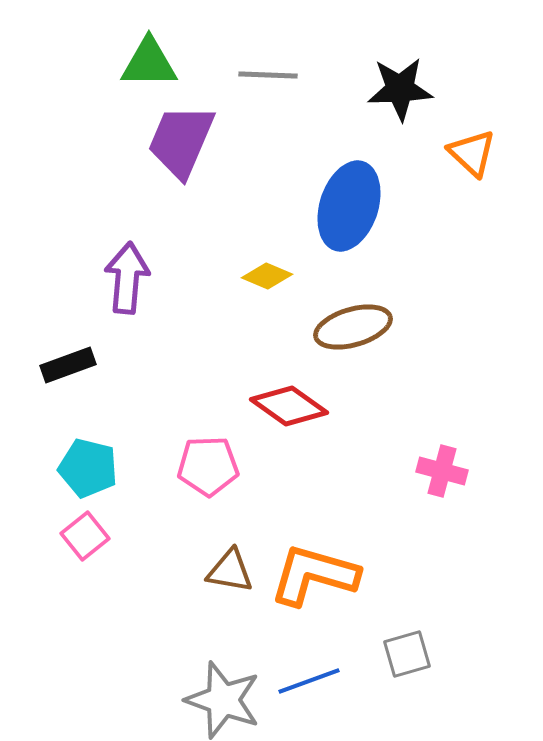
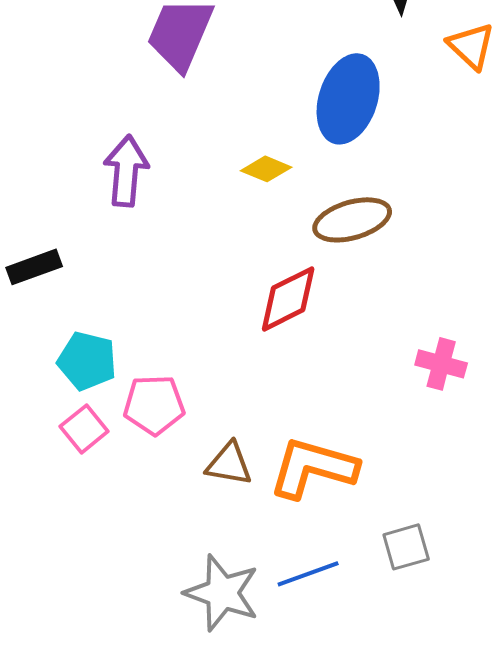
black rectangle: (68, 365) -> (34, 267), moved
red diamond: (289, 406) -> (288, 299), turned -62
pink pentagon: (208, 466) -> (154, 405), moved

